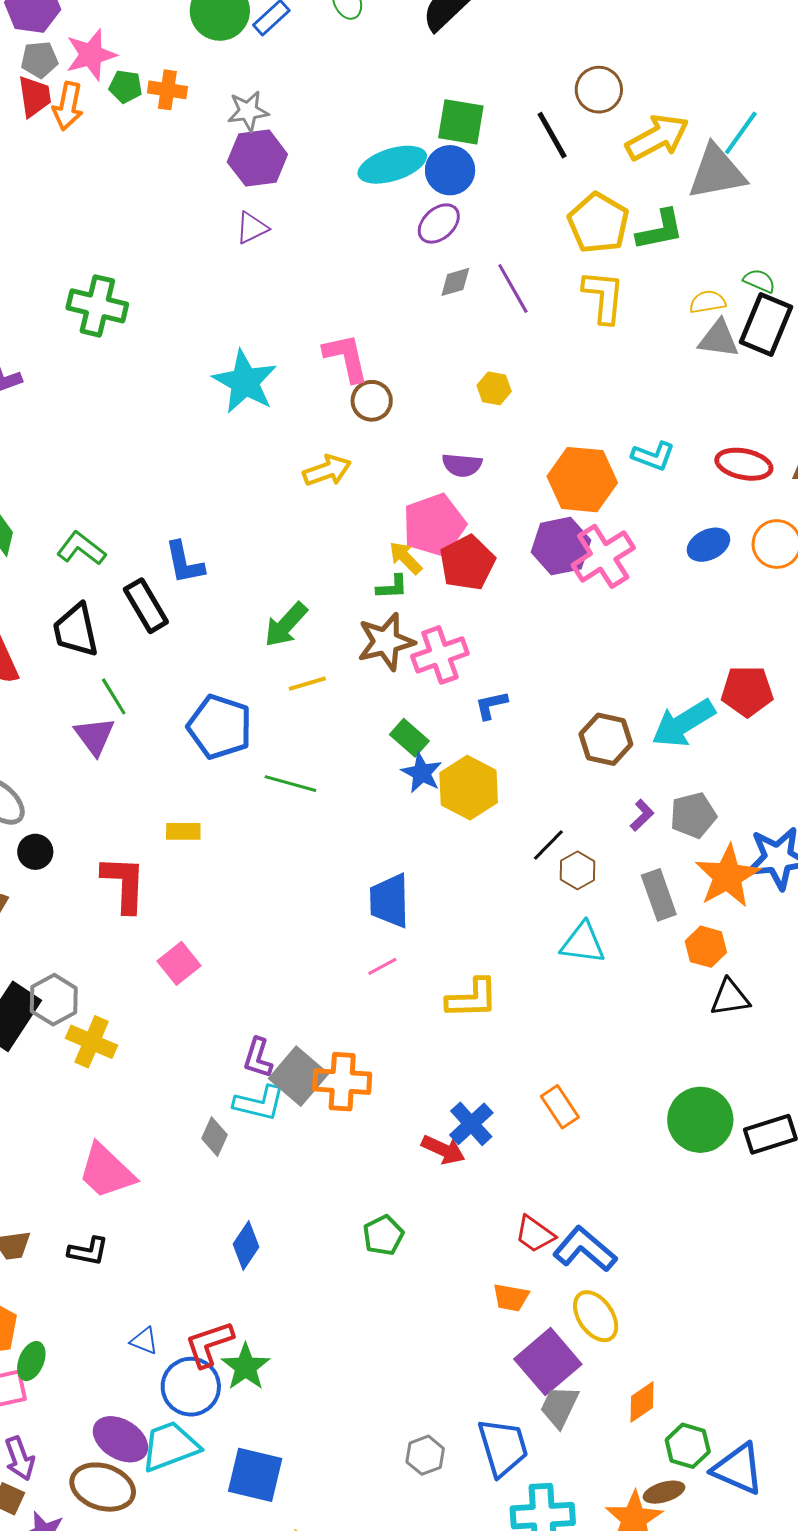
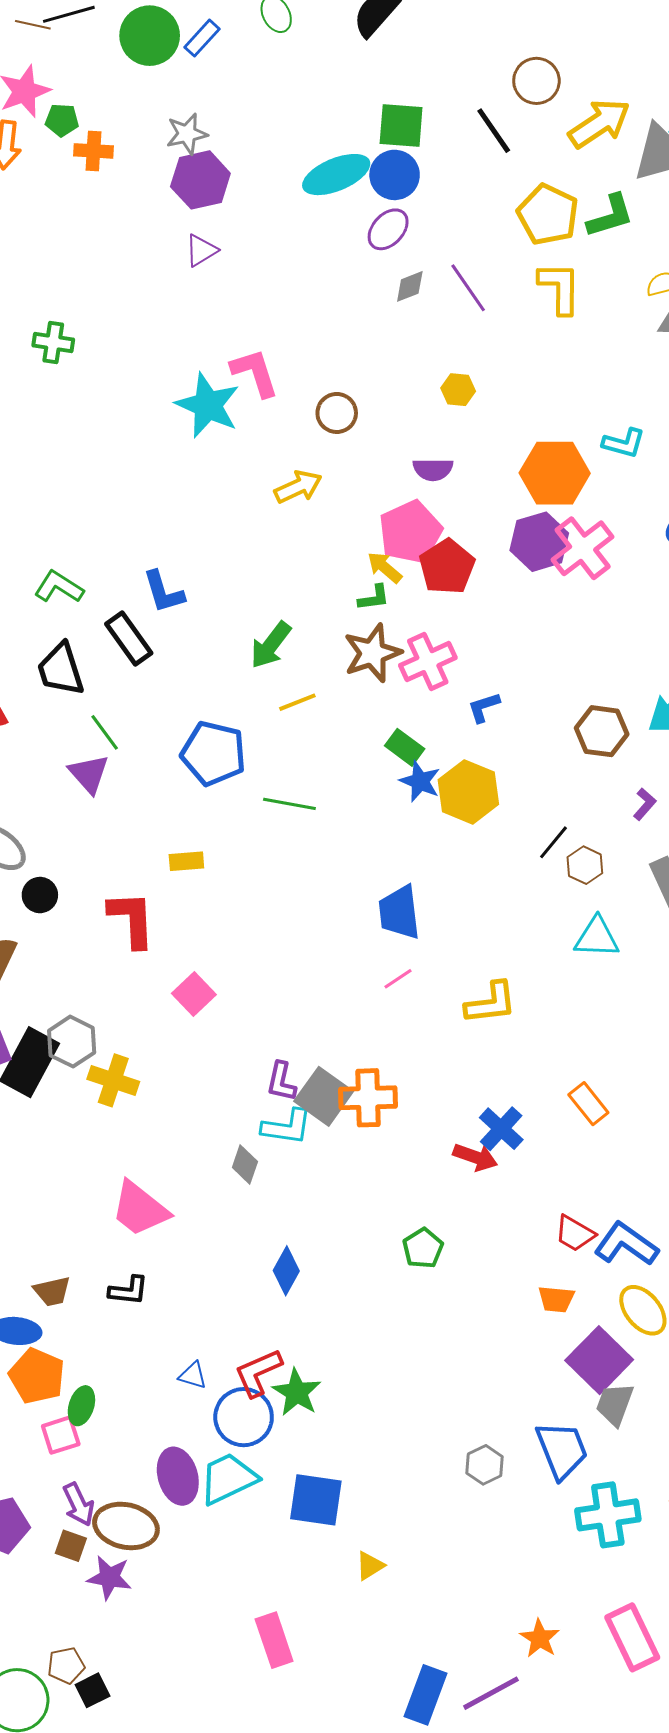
orange cross: (167, 90) -> (93, 151), moved
green cross: (97, 306) -> (53, 343), size x0.7
pink L-shape: (346, 358) -> (255, 373), moved
purple ellipse: (120, 1439) -> (178, 1476), turned 48
brown ellipse: (103, 1487) -> (126, 1526), moved

